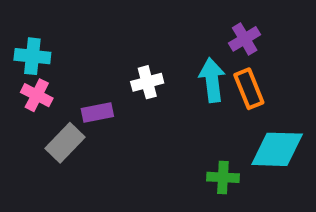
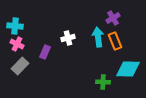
purple rectangle: (97, 112) -> (45, 52), turned -56
gray rectangle: (65, 143) -> (20, 66), moved

